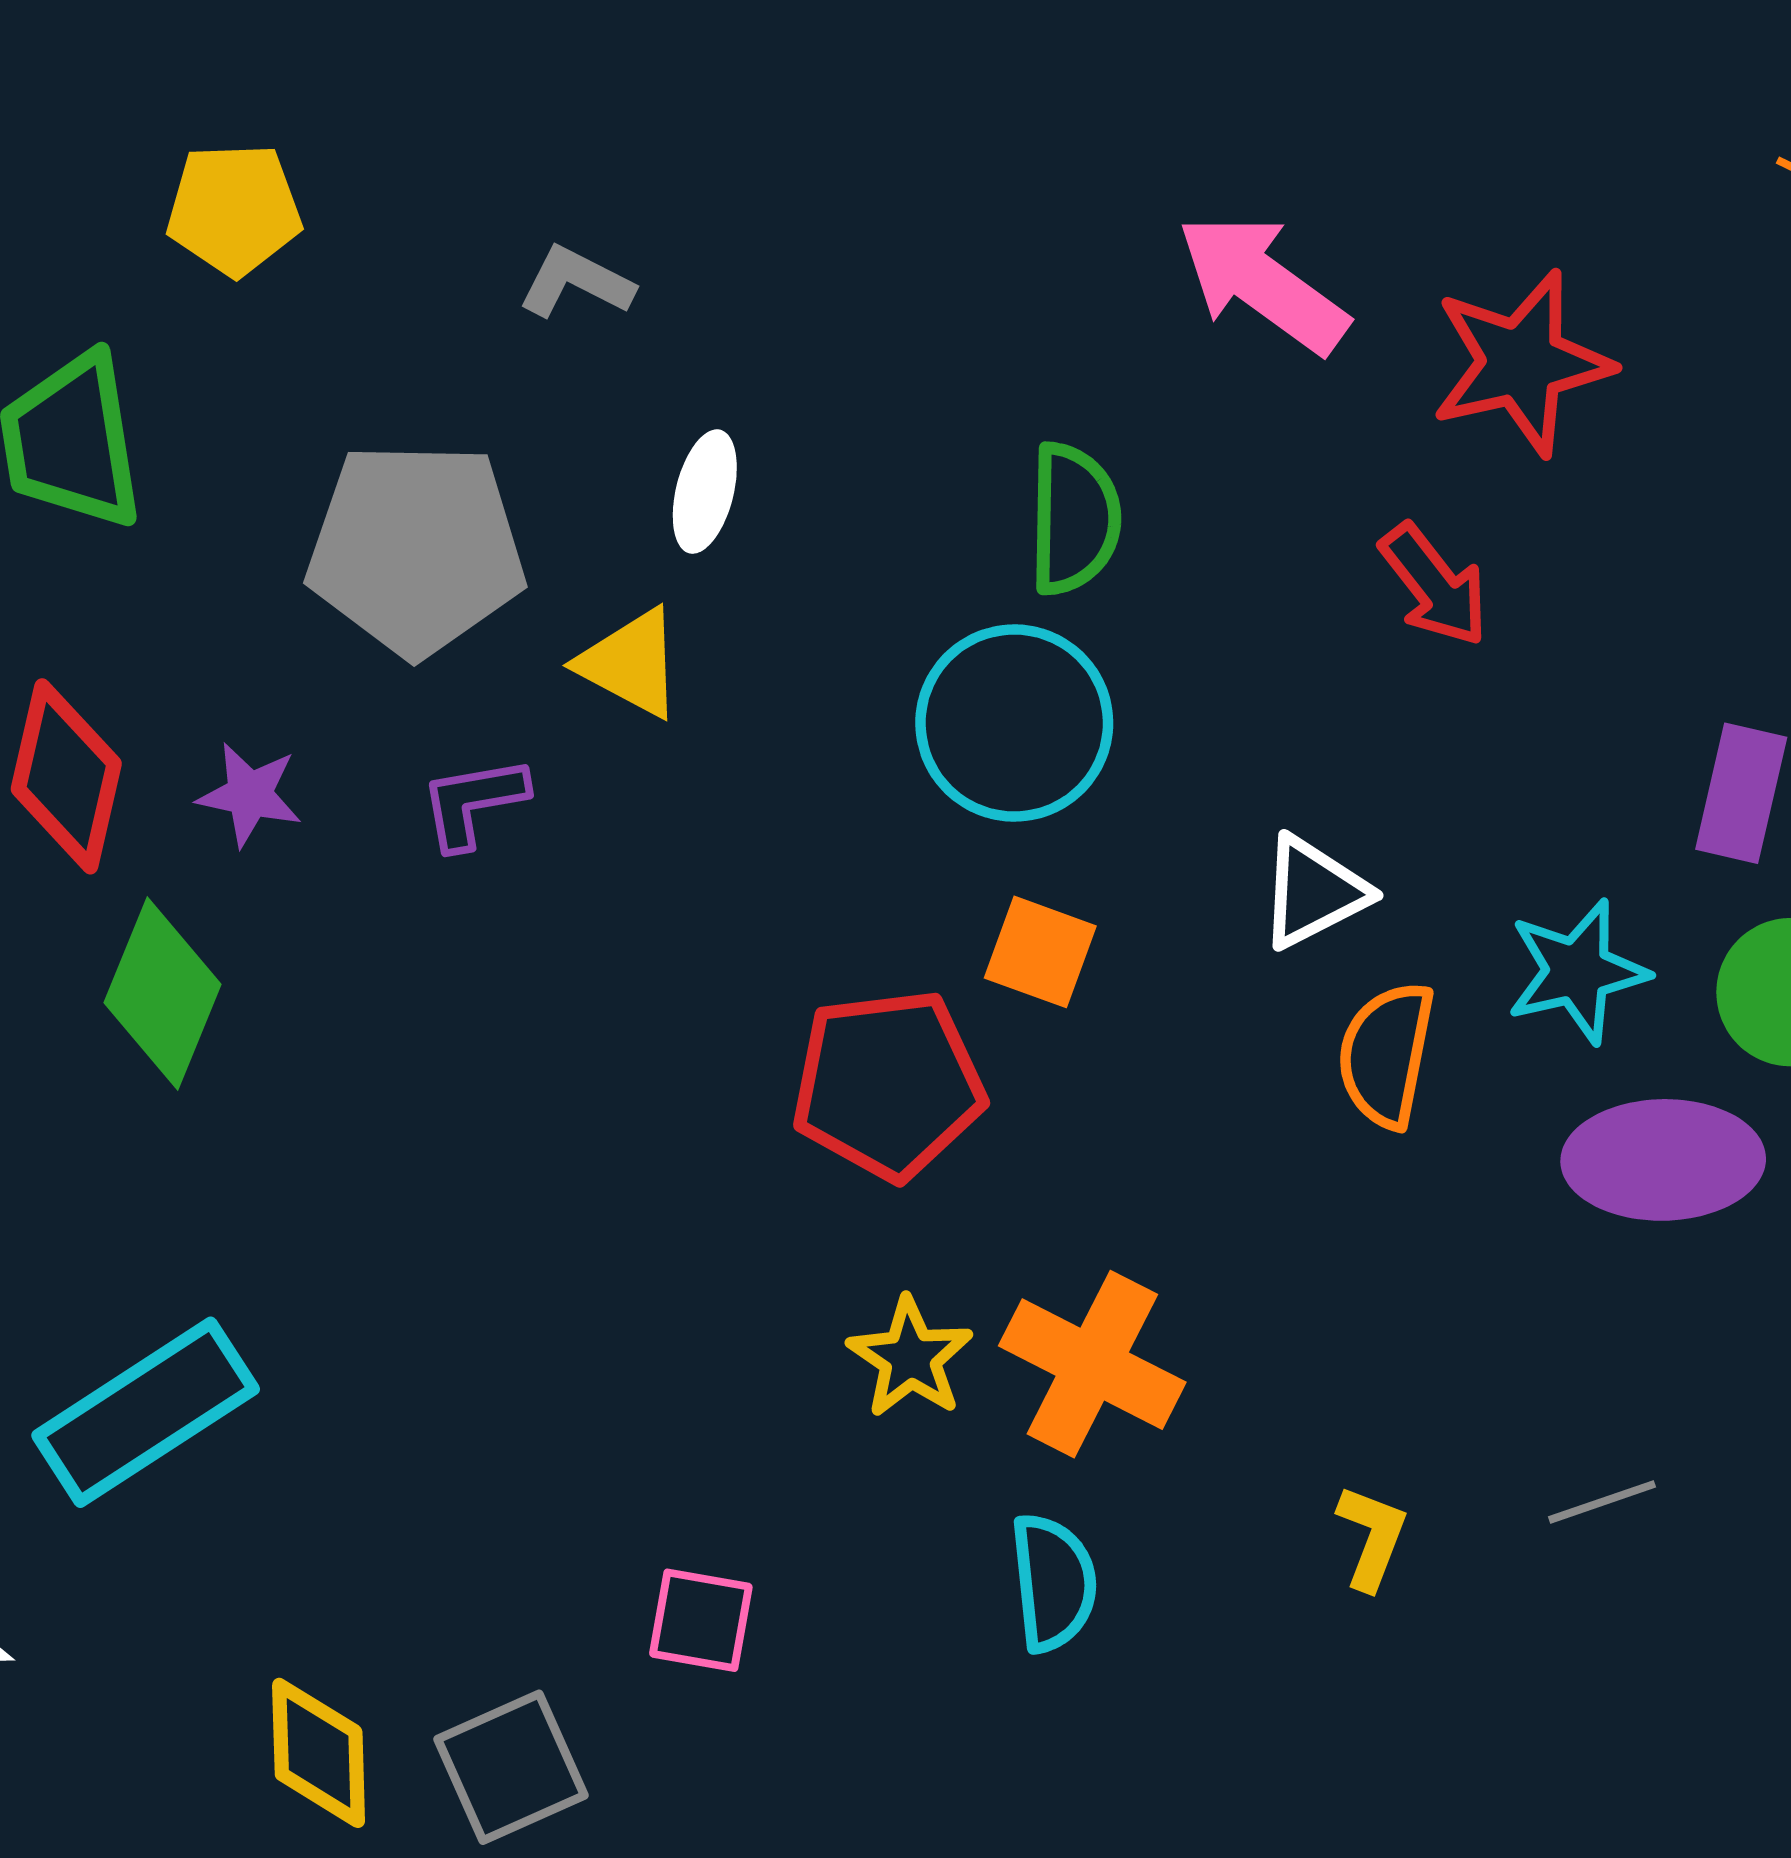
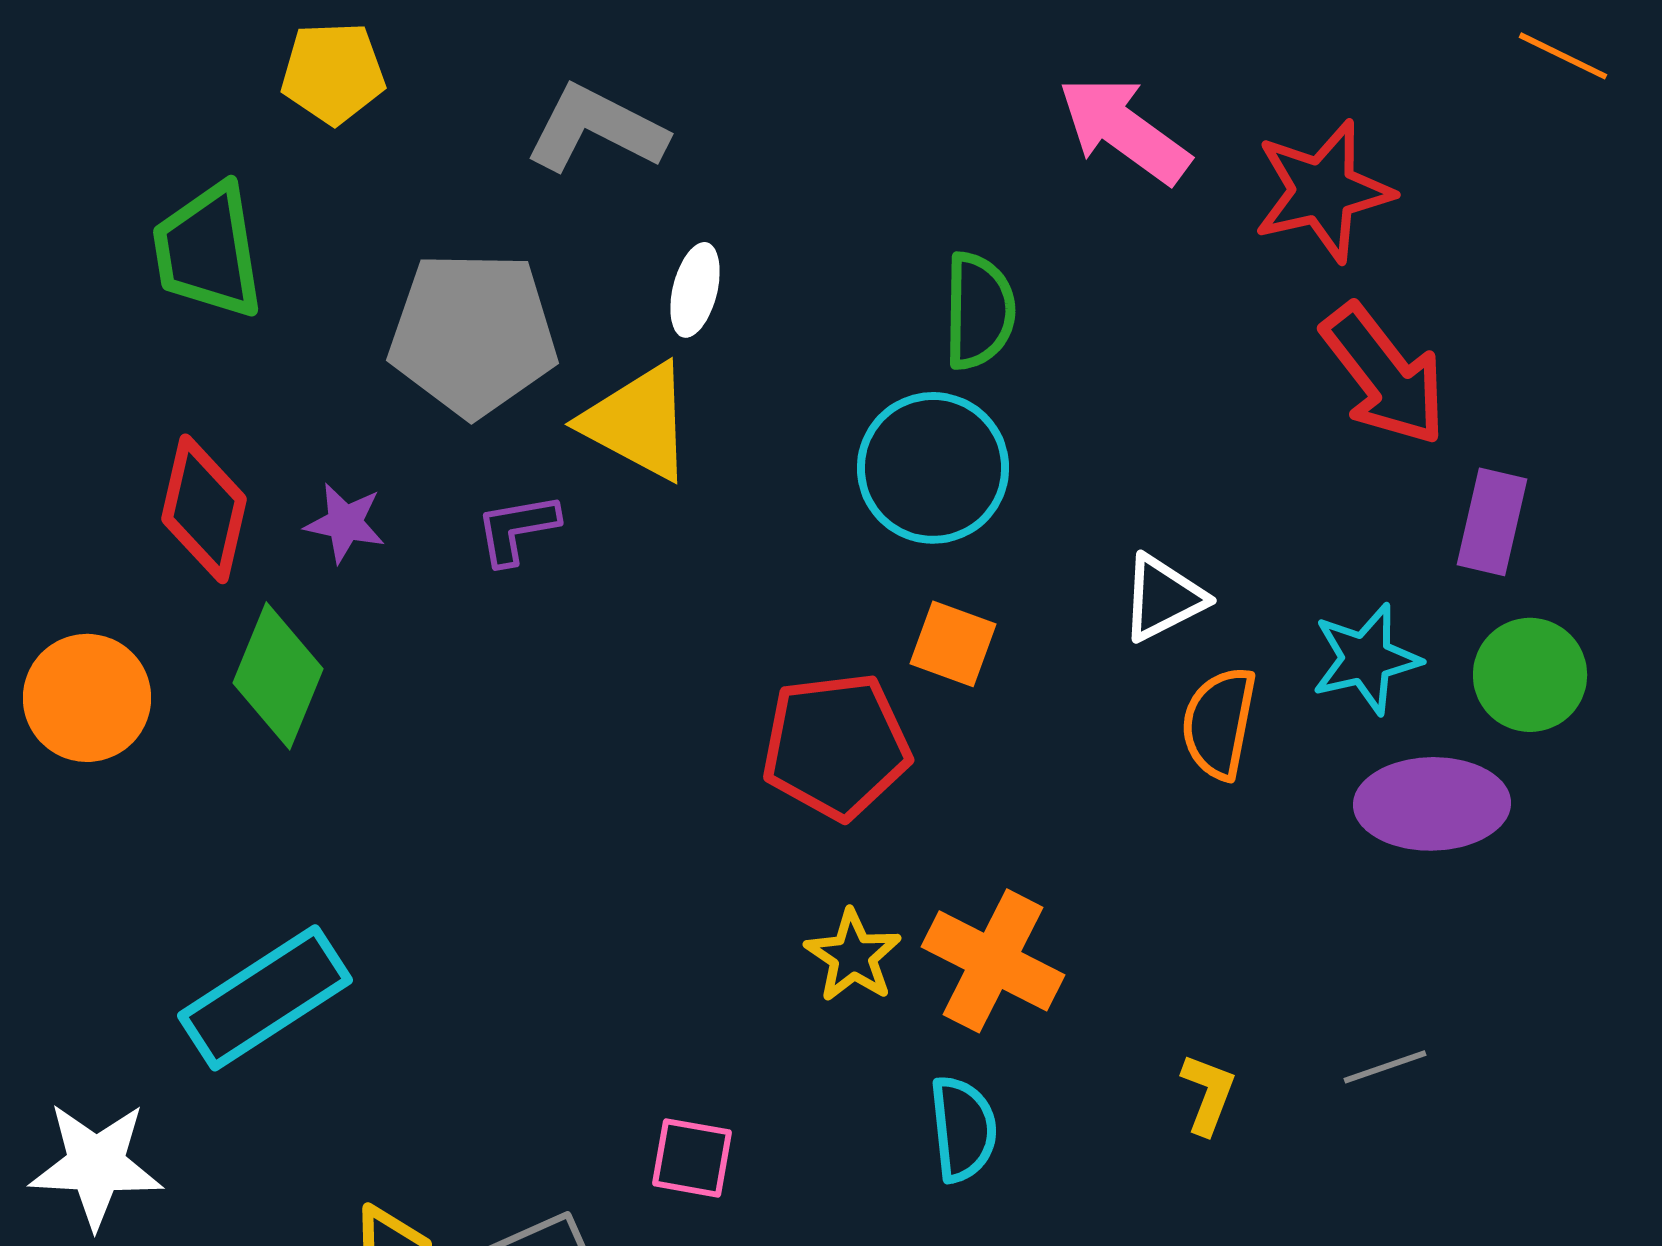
gray L-shape: (576, 282) -> (596, 129), size x1.6
red arrow: (1434, 585) -> (1384, 375), moved, size x1.5
yellow triangle: (631, 663) -> (638, 422), size x1.4

